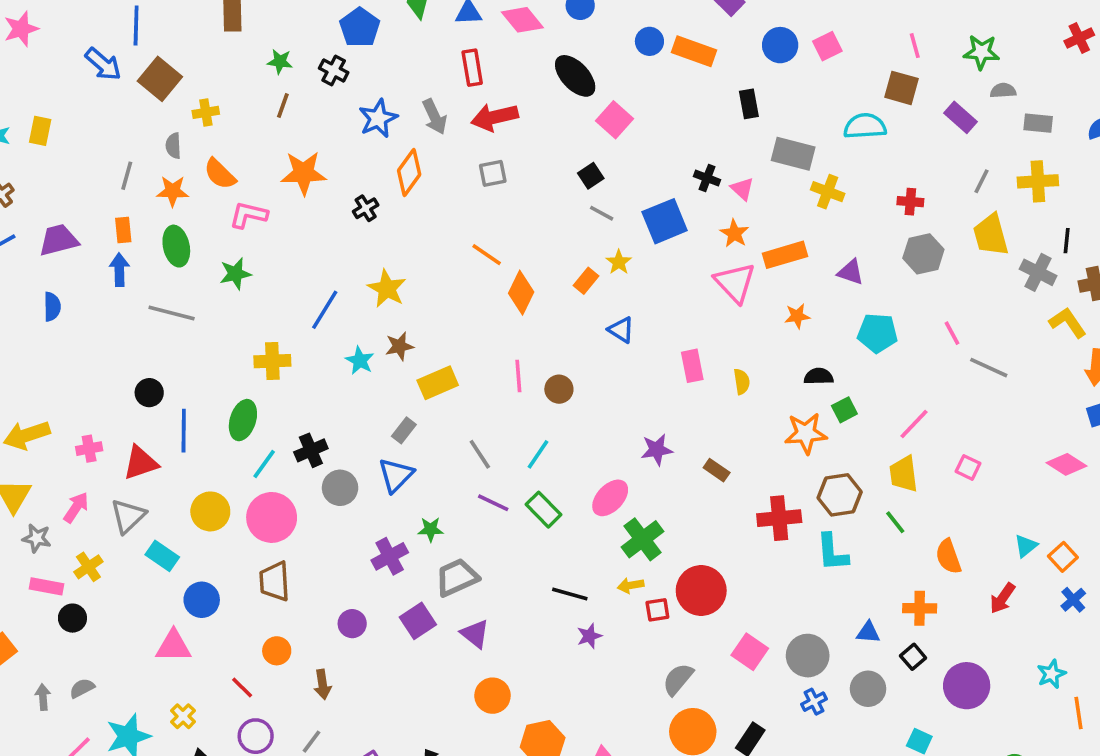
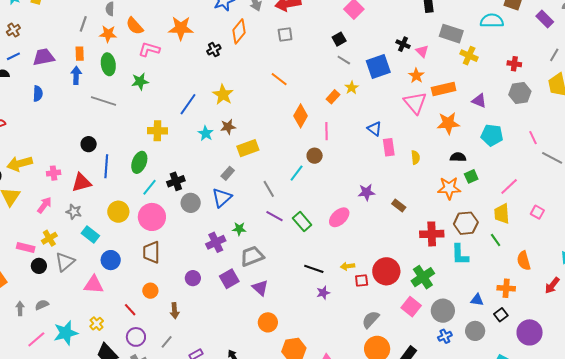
orange diamond: (521, 293) -> (301, 116), moved
orange star: (797, 316) -> (448, 123), size x1.6
blue triangle: (621, 330) -> (374, 129), moved
pink line: (518, 376) -> (326, 131), moved
cyan line: (538, 454) -> (297, 173), moved
gray triangle: (128, 516) -> (65, 262), moved
gray star: (37, 538) -> (74, 212), moved
green cross: (642, 539) -> (423, 277), moved

